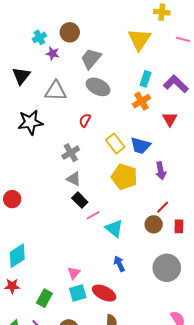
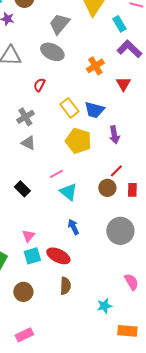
gray trapezoid: (91, 59) -> (59, 24), moved
cyan rectangle: (146, 79) -> (119, 24), moved, turned -49
black rectangle: (80, 200) -> (22, 189), moved
pink line: (93, 215) -> (56, 174), moved

